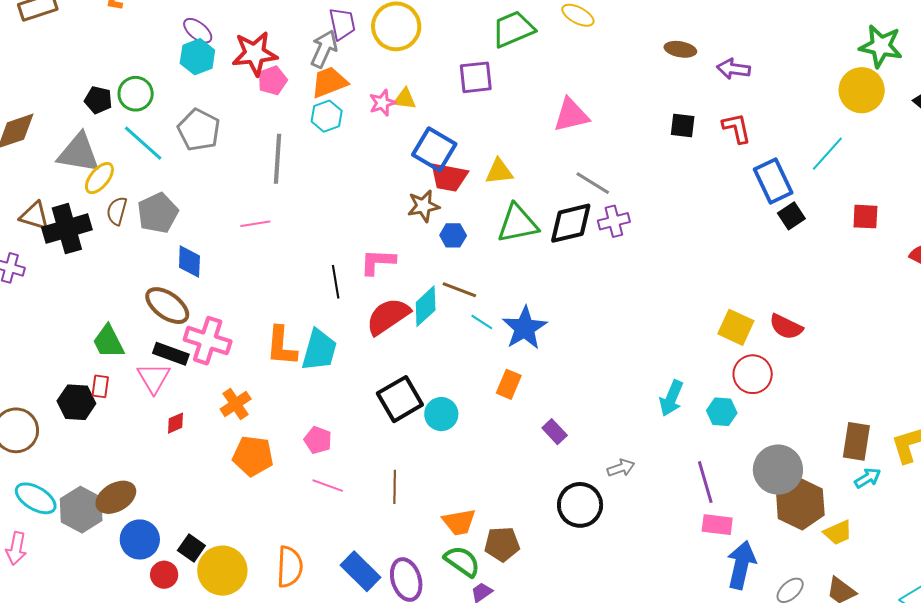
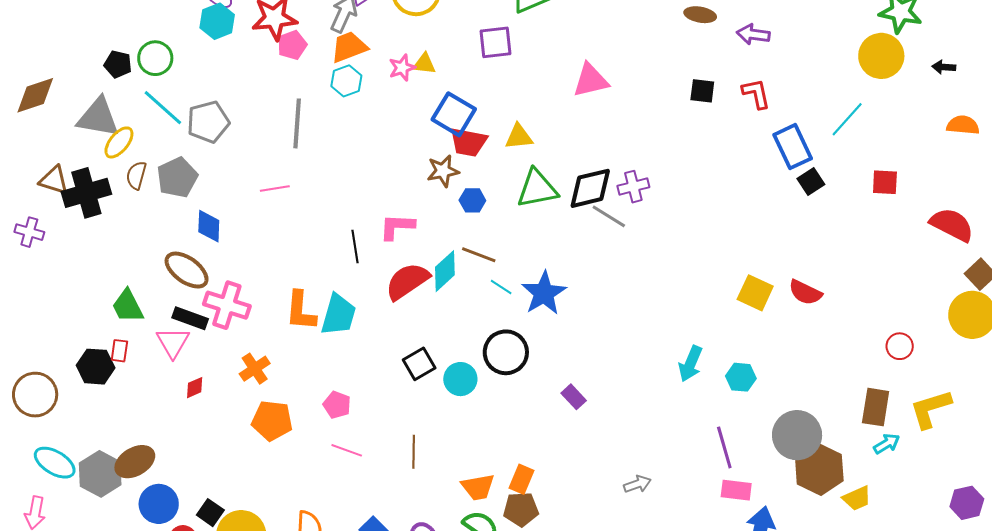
gray pentagon: (199, 130) -> (208, 122), moved, turned 30
gray line: (593, 183) -> (609, 216), moved
red circle: (753, 374) -> (900, 346), moved, size x0.7
orange rectangle: (509, 384) -> (521, 479), moved
black square: (400, 399) -> (419, 364), size x0.7
gray arrow: (621, 468) -> (637, 484), moved
black circle: (580, 505) -> (506, 352), moved

